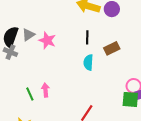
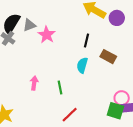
brown rectangle: (112, 48) -> (108, 57), turned 42
green line: (30, 94) -> (60, 87), moved

